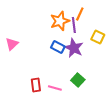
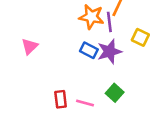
orange star: (60, 21) -> (91, 17), turned 30
purple star: (74, 48) -> (109, 52), turned 30

